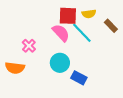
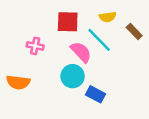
red square: (68, 16) -> (68, 22), moved
pink semicircle: (61, 33) -> (81, 52), moved
pink cross: (29, 46) -> (35, 46), moved, turned -32

